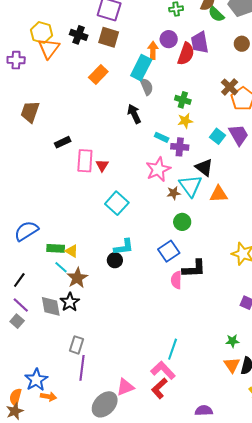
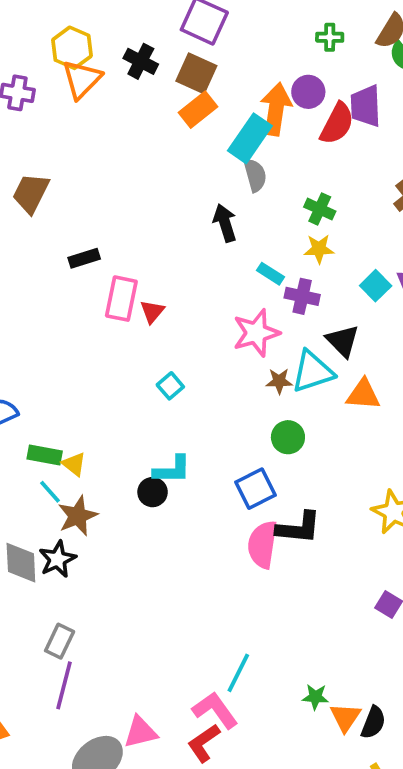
orange arrow: (153, 50) -> (276, 109), size x1.5
orange rectangle: (98, 74) -> (198, 110), moved
cyan triangle: (190, 186) -> (313, 372), turned 40
cyan square: (117, 203) -> (170, 386), size x0.6
pink semicircle: (176, 280) -> (262, 545), size x1.4
green star: (232, 341) -> (315, 697), moved

